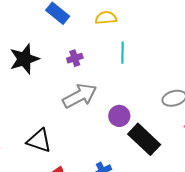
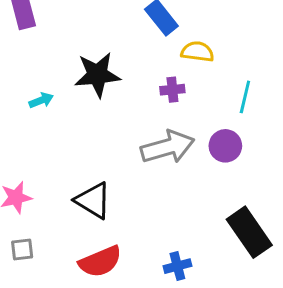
yellow semicircle: (106, 18) -> (197, 52), moved
purple circle: (119, 116) -> (225, 146), moved

